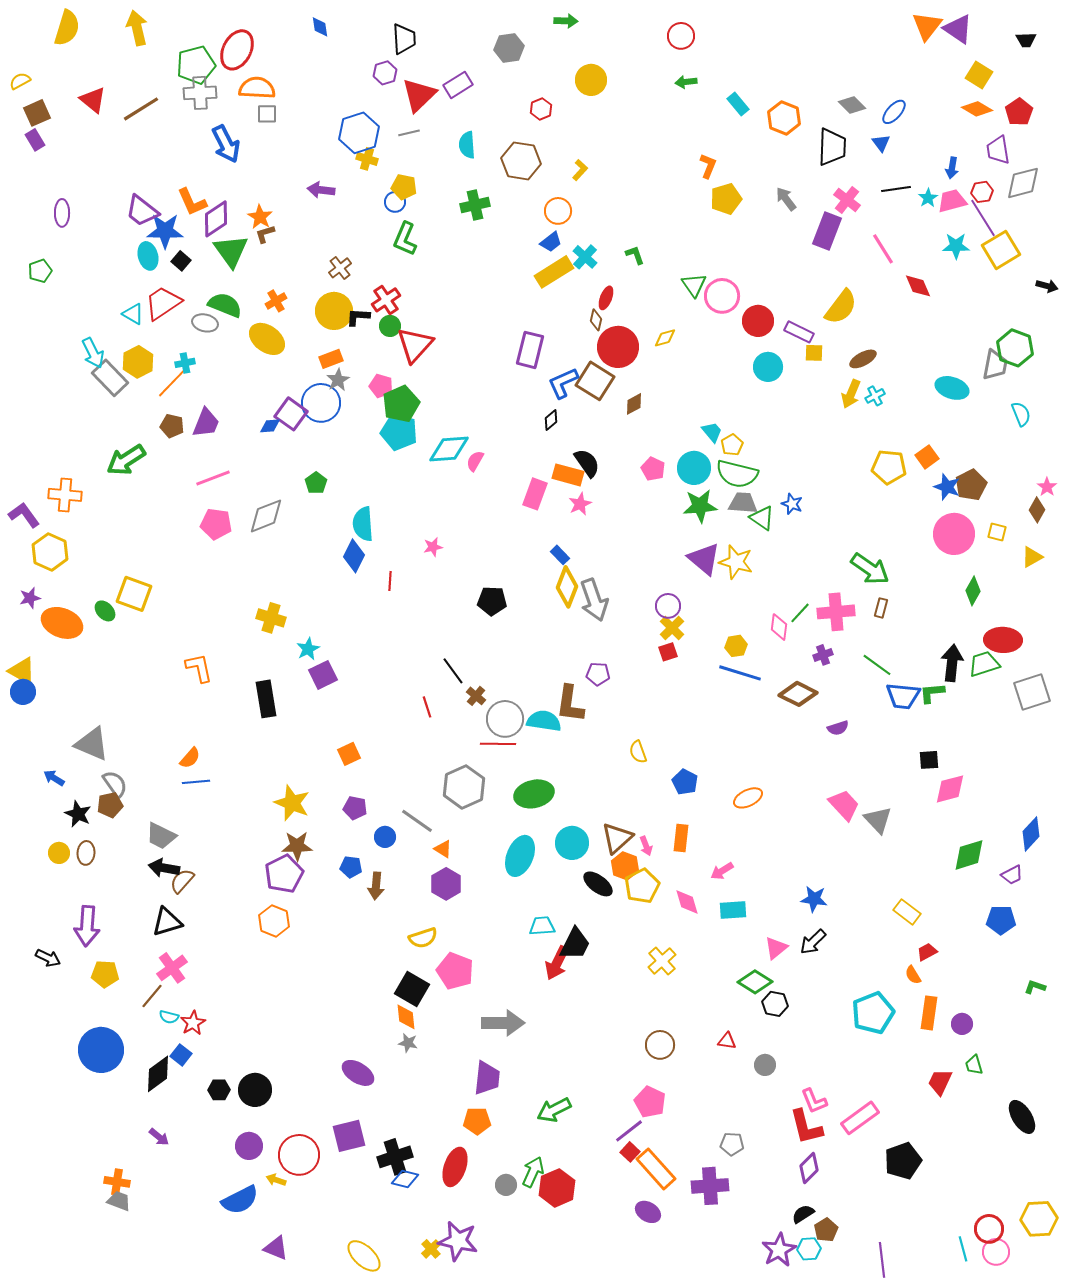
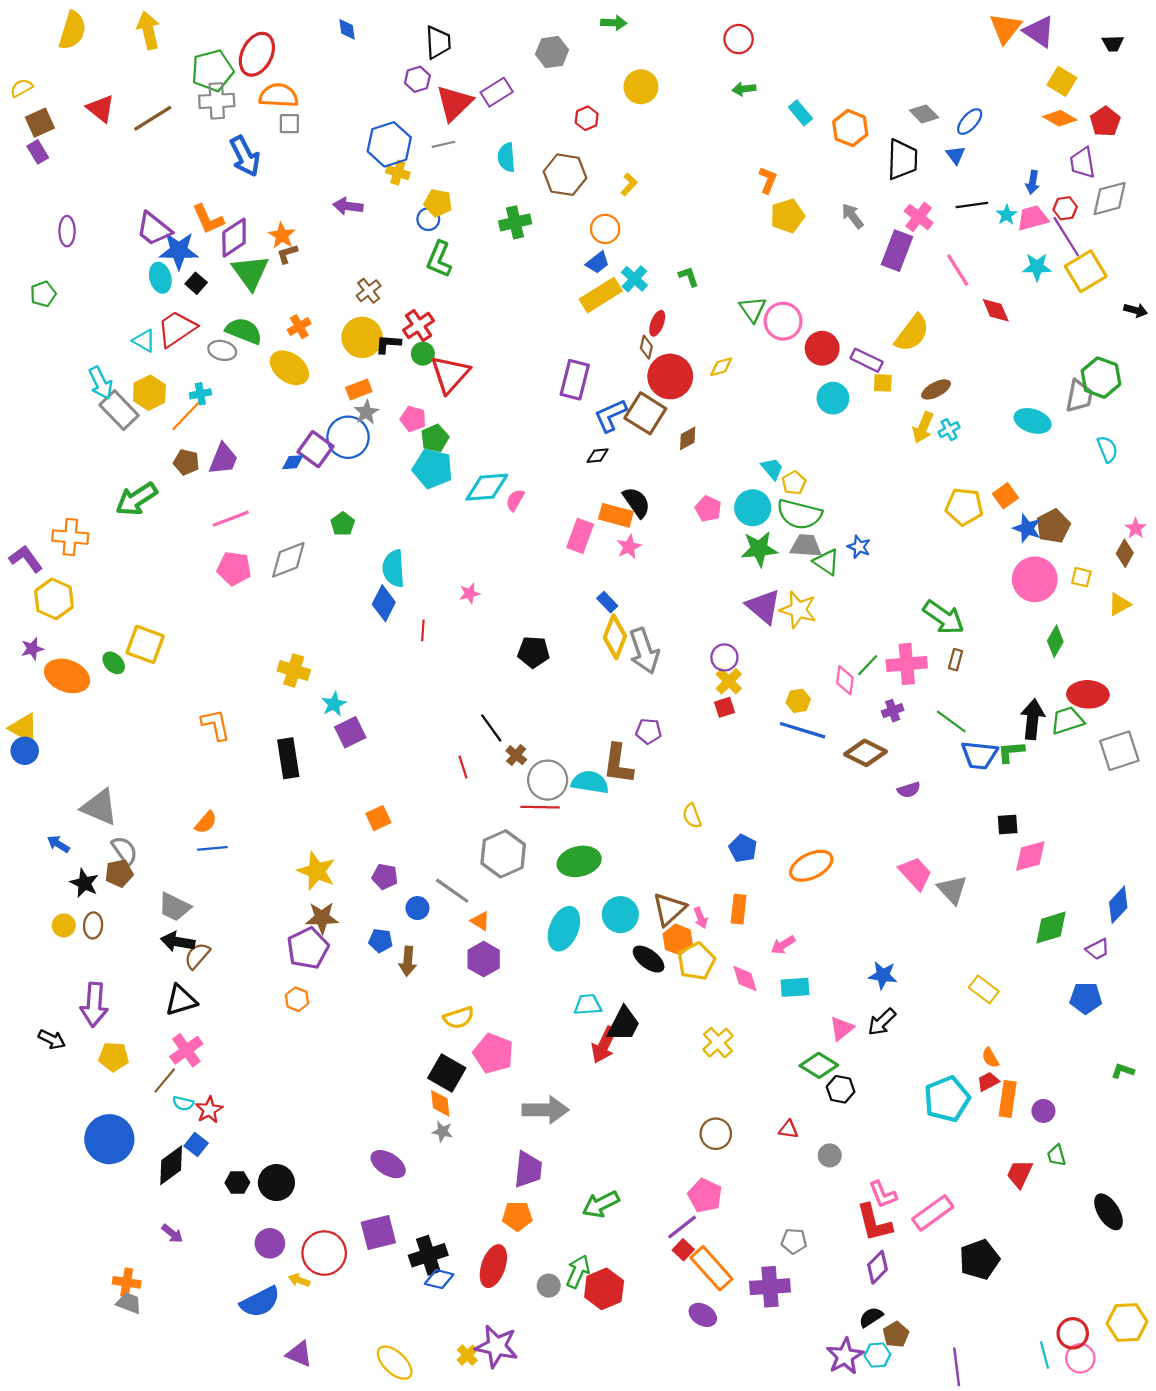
green pentagon: (401, 404) -> (435, 438), size x0.7
black diamond: (551, 420) -> (598, 456), turned 35
orange ellipse: (748, 798) -> (811, 866), size x1.4
orange hexagon: (274, 921) -> (297, 999), size x0.7
red trapezoid: (927, 952) -> (988, 1082), moved

